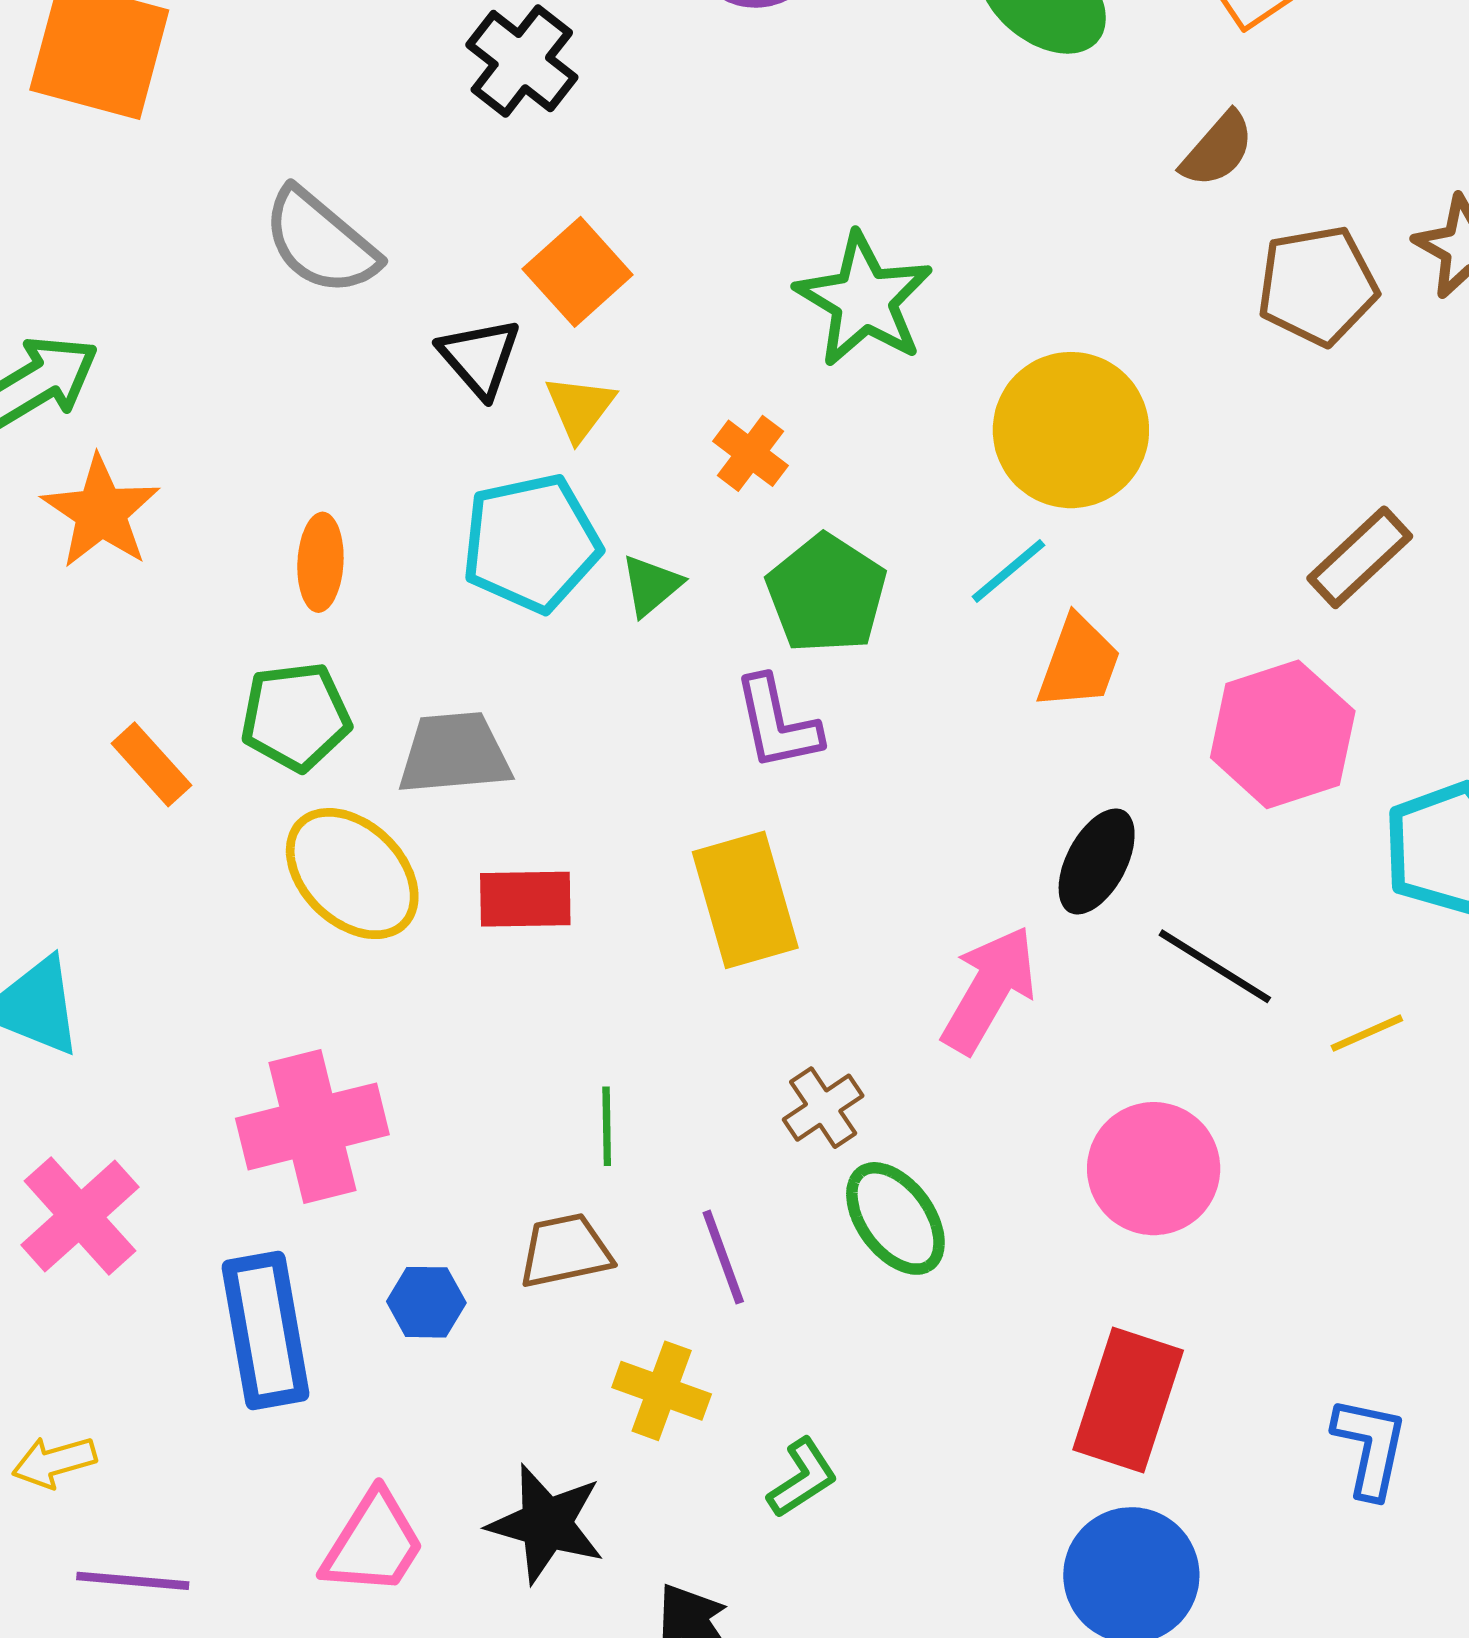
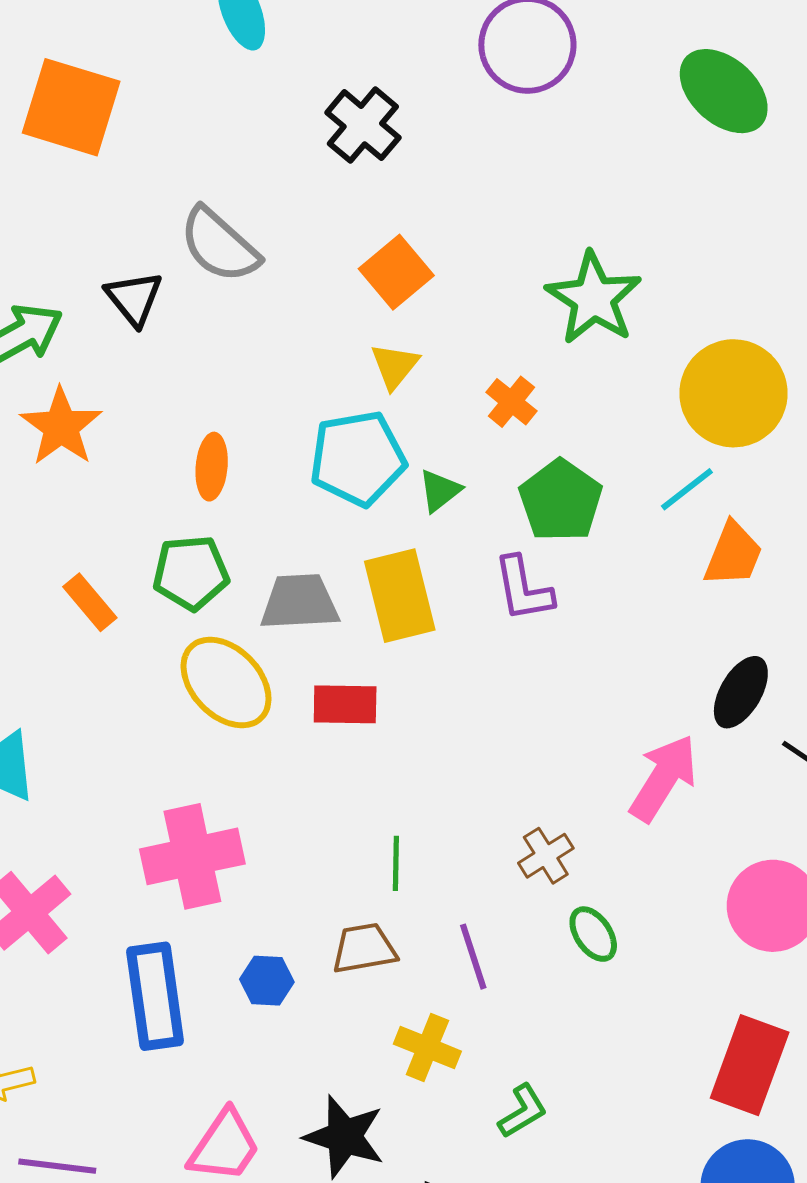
black triangle: (480, 357) -> (134, 298), moved
yellow rectangle: (745, 900) -> (400, 596), moved
green ellipse: (895, 1218) -> (593, 934), size x0.7

